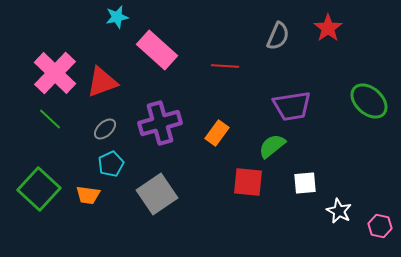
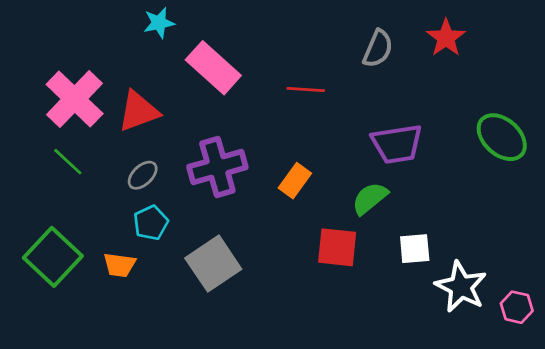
white star: (339, 211) -> (461, 287), size x1.5

